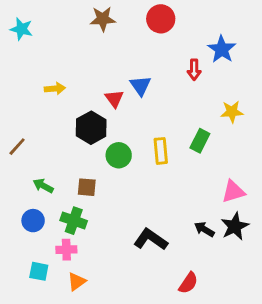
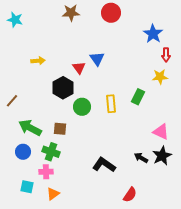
red arrow: (194, 70) -> (166, 55), moved
green arrow: (43, 186) -> (30, 128), size x1.6
pink triangle: (233, 192) -> (161, 132), turned 42

